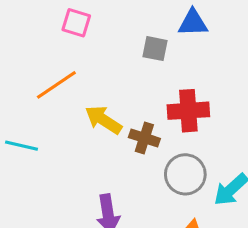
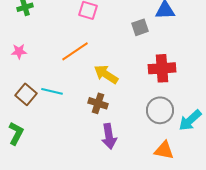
gray square: (155, 49) -> (140, 27), turned -30
brown cross: (144, 138) -> (98, 103), moved

